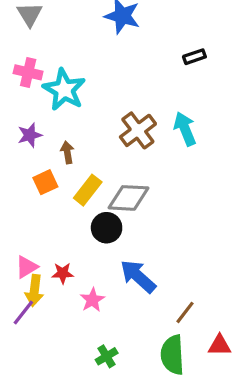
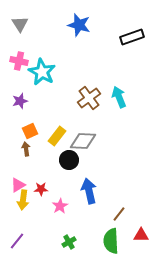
black rectangle: (194, 57) -> (132, 37), moved, size x1.6
brown arrow: (67, 152) -> (26, 149), moved
blue arrow: (138, 276) -> (89, 191), turned 35
purple line: (23, 312) -> (17, 241), moved

